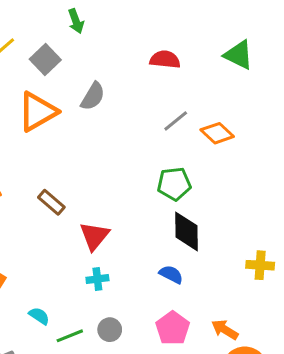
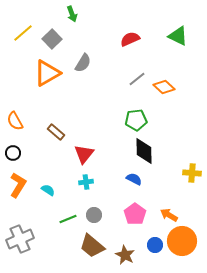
red semicircle: (165, 59) -> (130, 39), turned -30
cyan semicircle: (39, 316) -> (48, 190), moved

